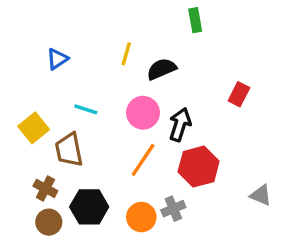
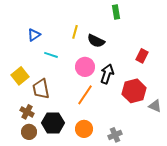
black semicircle: (162, 69) -> (96, 41), turned -132
cyan line: (86, 109) -> (51, 55), moved
red hexagon: (199, 167) -> (134, 91), moved
gray triangle: (261, 195) -> (155, 106), moved
gray cross: (173, 209) -> (115, 135), moved

